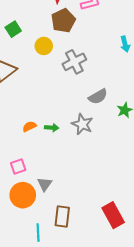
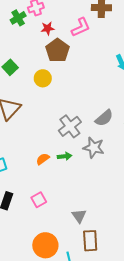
gray cross: (74, 62) -> (70, 126), moved
gray triangle: (45, 184) -> (79, 216), moved
orange circle: (23, 195) -> (45, 245), moved

